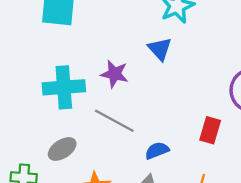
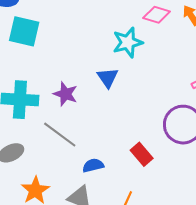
red rectangle: (210, 130) -> (142, 154), turned -65

